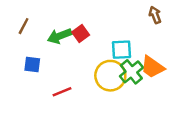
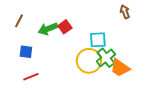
orange trapezoid: (153, 67) -> (120, 68), moved
red line: (62, 92) -> (31, 77), moved

